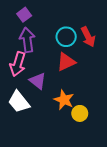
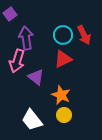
purple square: (24, 15) -> (10, 14), moved
white trapezoid: (19, 102) -> (32, 120), moved
yellow circle: (80, 113) -> (64, 115), moved

